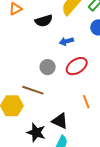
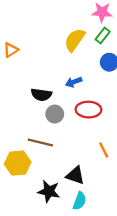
black semicircle: (44, 21) -> (41, 95), moved, turned 30
red ellipse: (77, 66) -> (88, 110), turned 40

